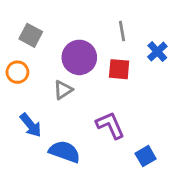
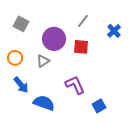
gray line: (122, 31) -> (83, 21), turned 48
blue cross: (157, 52) -> (114, 31), moved
orange circle: (17, 72) -> (15, 58), moved

